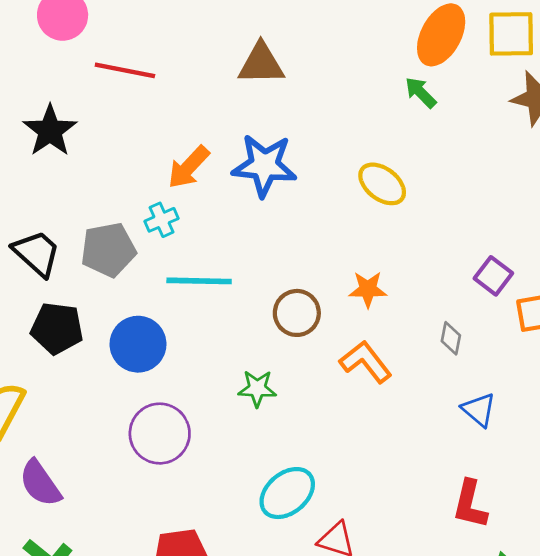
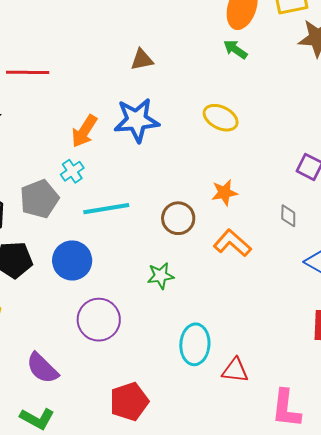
brown triangle: (261, 64) -> (142, 60), moved, size x0.7
purple semicircle: (40, 483) -> (42, 368), moved
cyan ellipse: (287, 493) -> (195, 344), turned -36

